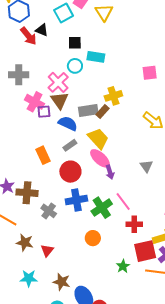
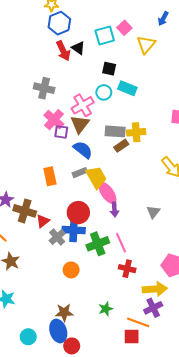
gray rectangle: (88, 111) -> (115, 131), moved
yellow trapezoid: (98, 138) -> (96, 177), moved
red circle: (70, 172) -> (78, 213), moved
gray cross: (49, 211) -> (57, 237), moved
orange circle: (93, 238) -> (71, 270), moved
red triangle: (47, 251) -> (43, 221), moved
red square: (145, 251) -> (132, 336), moved, size x0.7
brown star: (62, 282) -> (64, 313), moved, turned -30

